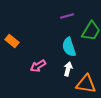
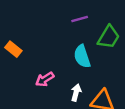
white arrow: (68, 69) -> (76, 93), moved

